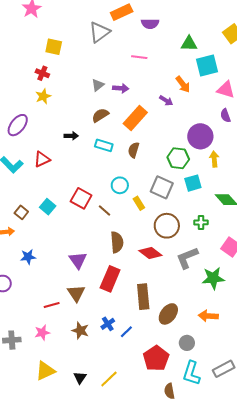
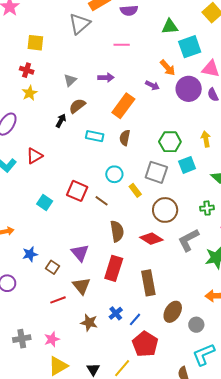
gray triangle: (98, 85) -> (70, 80), moved
brown semicircle: (100, 115) -> (77, 106), moved
black arrow: (71, 136) -> (61, 121), moved, turned -56
purple circle: (200, 136) -> (189, 89), moved
brown square: (21, 212) -> (53, 267), moved
green cross: (201, 222) -> (207, 208), moved
brown ellipse: (168, 314) -> (173, 312), moved
pink star: (42, 333) -> (52, 339), moved
red pentagon: (156, 358) -> (145, 344), moved
cyan L-shape: (191, 373) -> (204, 354), turned 55

